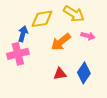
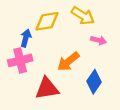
orange arrow: (61, 42) -> (68, 62), moved
red triangle: (60, 74) -> (47, 88), moved, size x1.6

